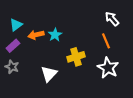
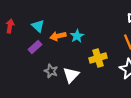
cyan triangle: (16, 25) -> (38, 26), turned -40
gray star: (12, 67) -> (51, 71), moved

